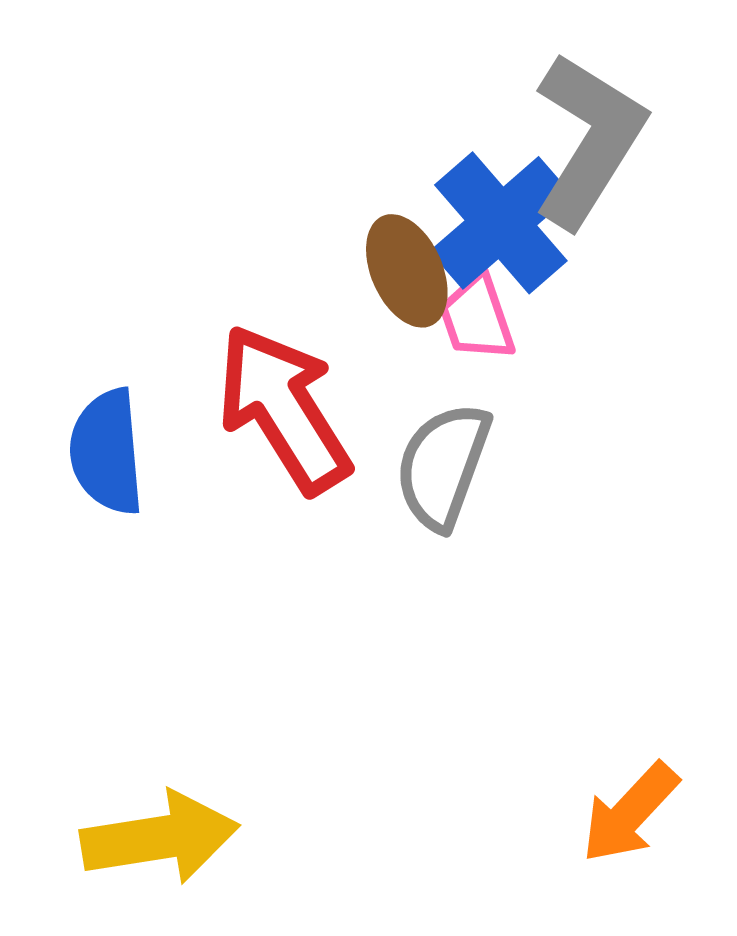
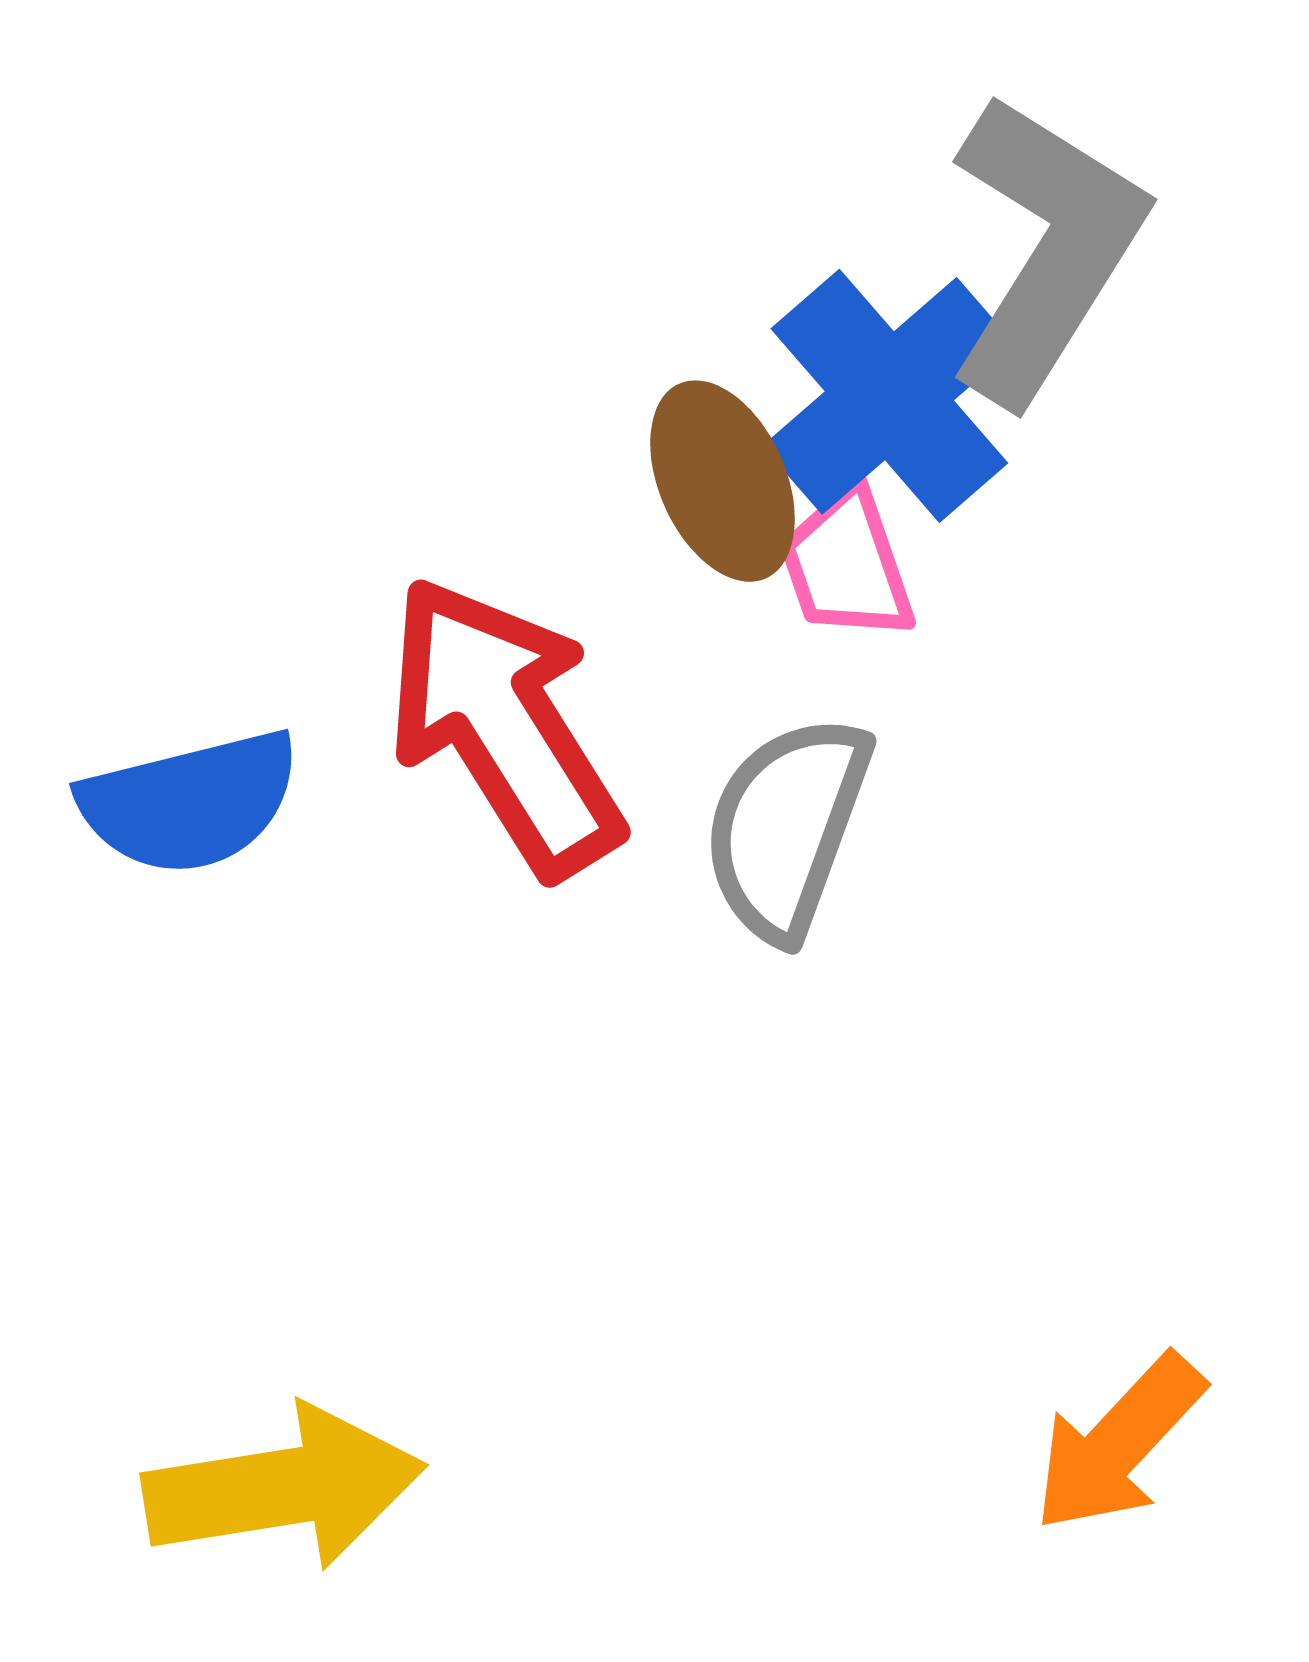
blue semicircle: (107, 452) -> (190, 802), turned -99

